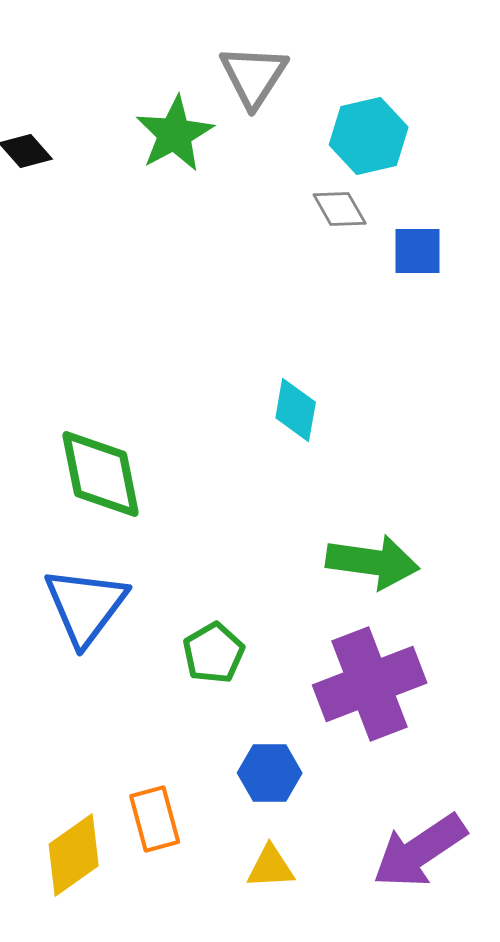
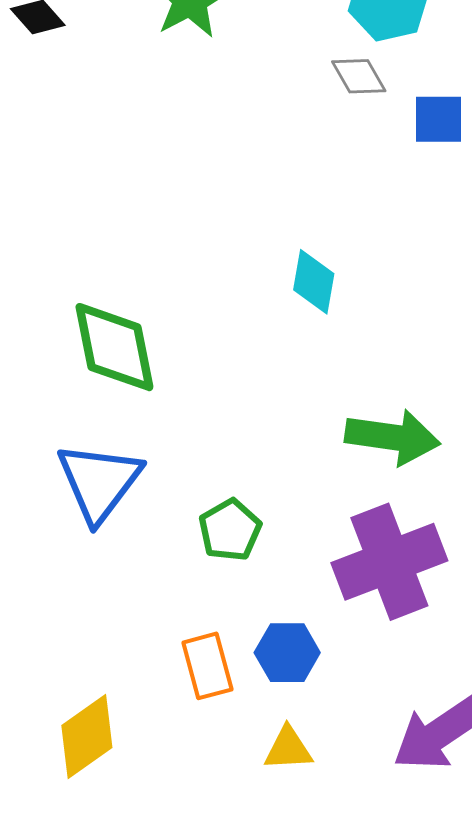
orange rectangle: (155, 819) -> (207, 666), moved

